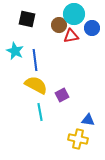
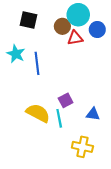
yellow semicircle: (36, 85) -> (38, 113), moved
cyan line: (40, 112) -> (59, 118), moved
blue triangle: (88, 120) -> (93, 114), moved

